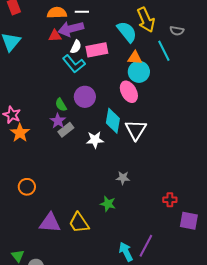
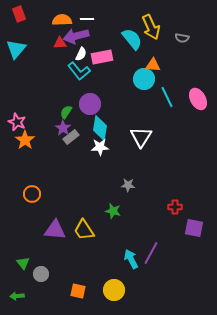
cyan line: (164, 51) -> (167, 97), moved
orange triangle: (135, 58) -> (153, 65), moved
pink ellipse: (129, 92) -> (198, 99), moved
green semicircle: (61, 105) -> (66, 112), turned 64
cyan diamond: (113, 121) -> (100, 128), moved

